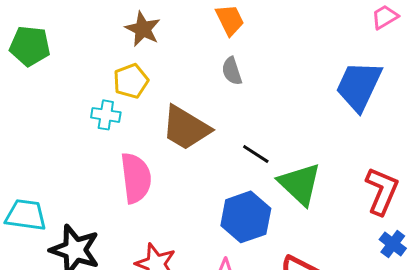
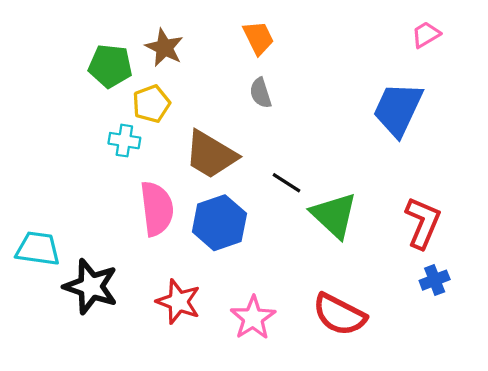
green pentagon: (30, 46) -> (110, 66), moved
blue hexagon: (246, 217) -> (219, 223), moved
blue cross: (393, 244) -> (435, 280), turned 32

